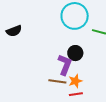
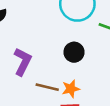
purple L-shape: (65, 65) -> (23, 62), moved

